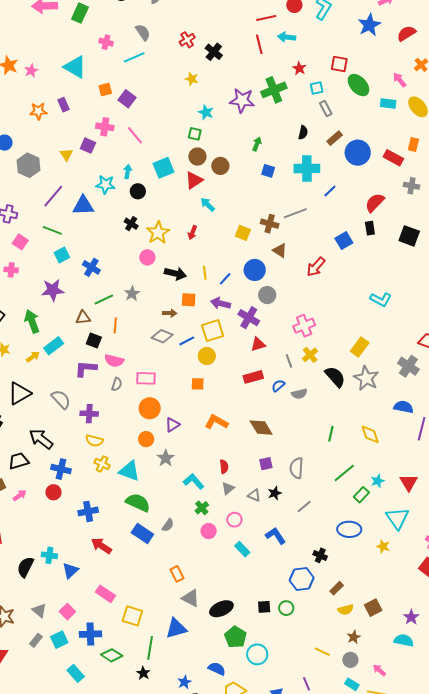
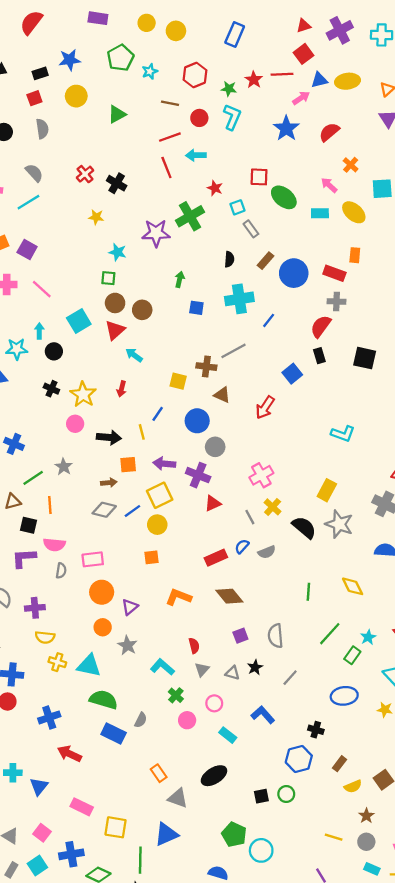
gray cross: (412, 186) -> (337, 302), moved
blue line: (225, 279) -> (158, 414), moved
red rectangle: (253, 377) -> (216, 558), moved
black ellipse: (221, 609) -> (214, 776), moved

